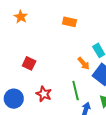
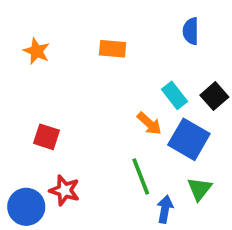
orange star: (21, 17) -> (37, 51), moved
red star: (44, 94) -> (65, 190), moved

